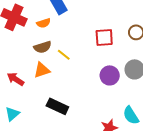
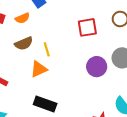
yellow line: (64, 55) -> (47, 49), turned 40
orange triangle: (42, 70) -> (39, 69), moved

